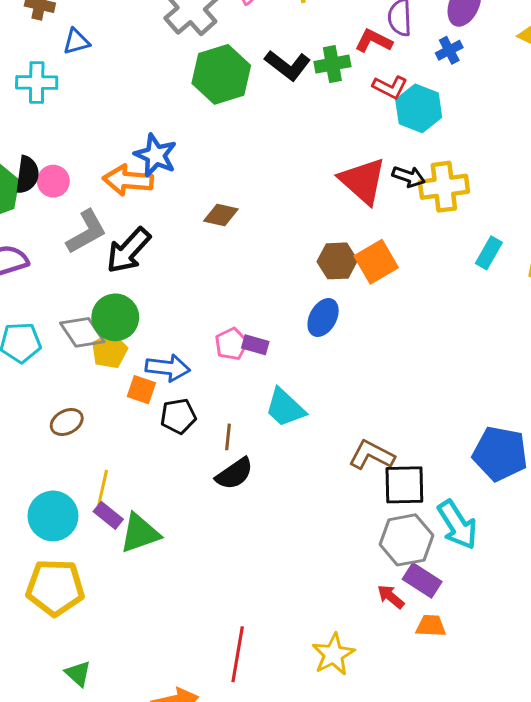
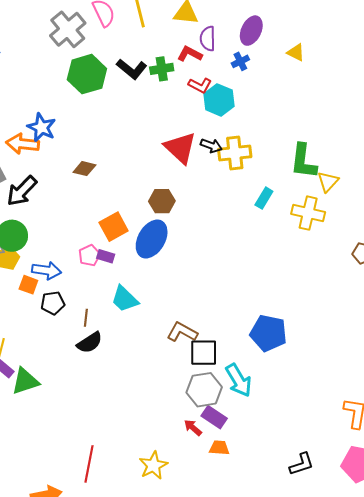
orange square: (376, 262) -> (114, 227), moved
blue ellipse: (323, 318) -> (152, 239), size x1.5

